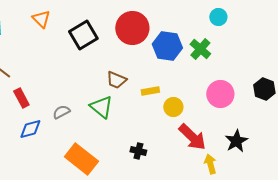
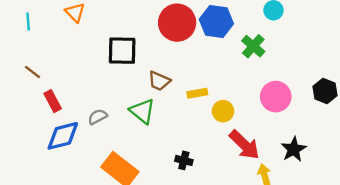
black square: (83, 35) -> (122, 51), moved, turned 32
blue hexagon: (167, 46) -> (216, 21), moved
blue diamond: (30, 129) -> (63, 136), size x1.4

